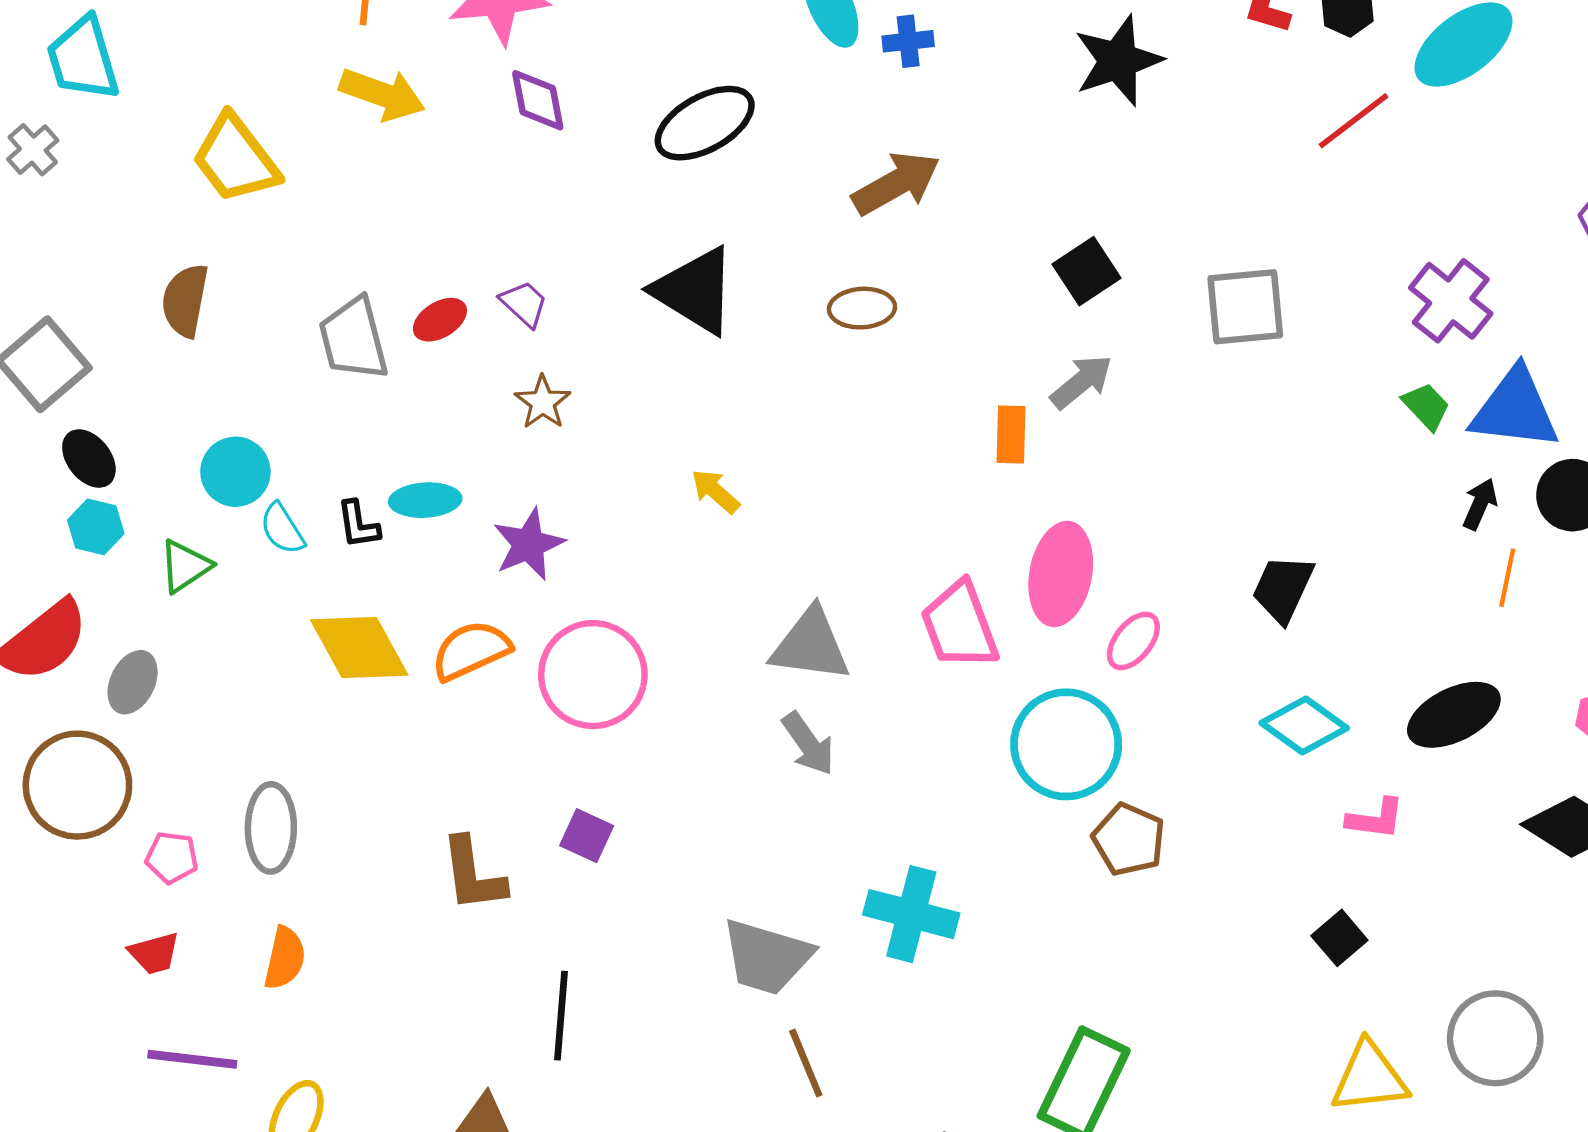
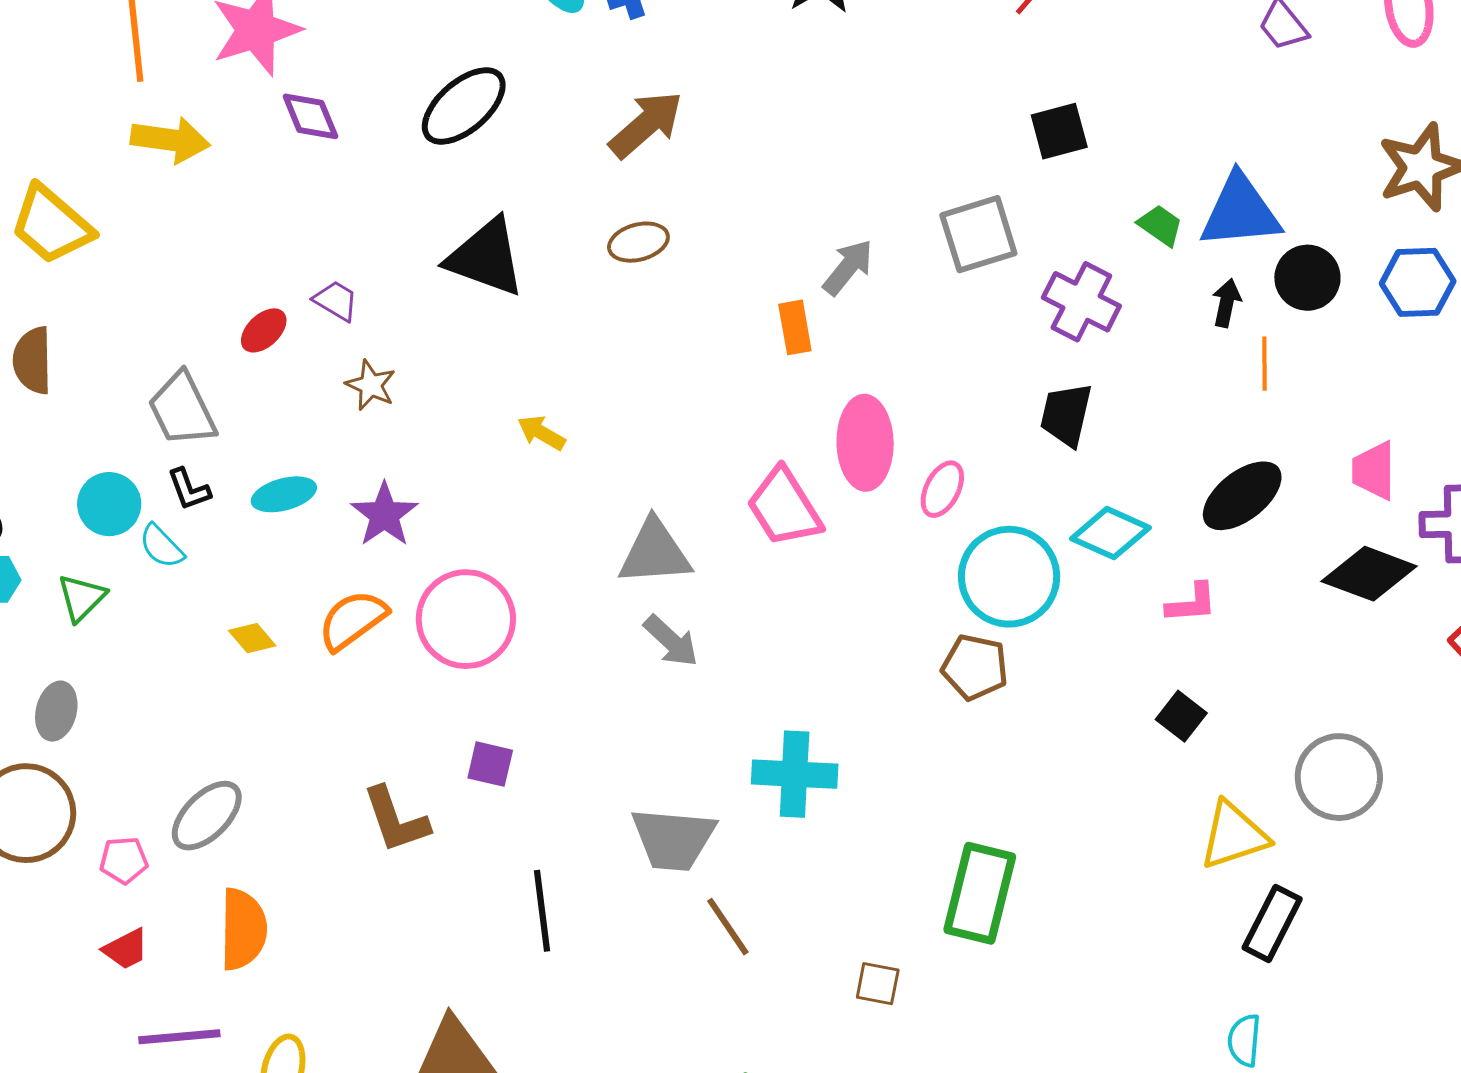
black square: (1087, 271) -> (1059, 131), moved, turned 30
purple cross: (1451, 301) -> (1081, 302), moved
gray square: (1245, 307) -> (978, 234), moved
gray trapezoid: (353, 339) -> (182, 409), moved
black L-shape: (358, 525) -> (189, 489), moved
yellow diamond: (359, 648) -> (252, 638), size x0.5
cyan circle: (1066, 744) -> (1009, 577), moved
gray ellipse: (271, 828) -> (207, 816), turned 56
orange semicircle: (285, 958) -> (243, 929), size x1.4
black line: (561, 1016) -> (542, 911), moved

